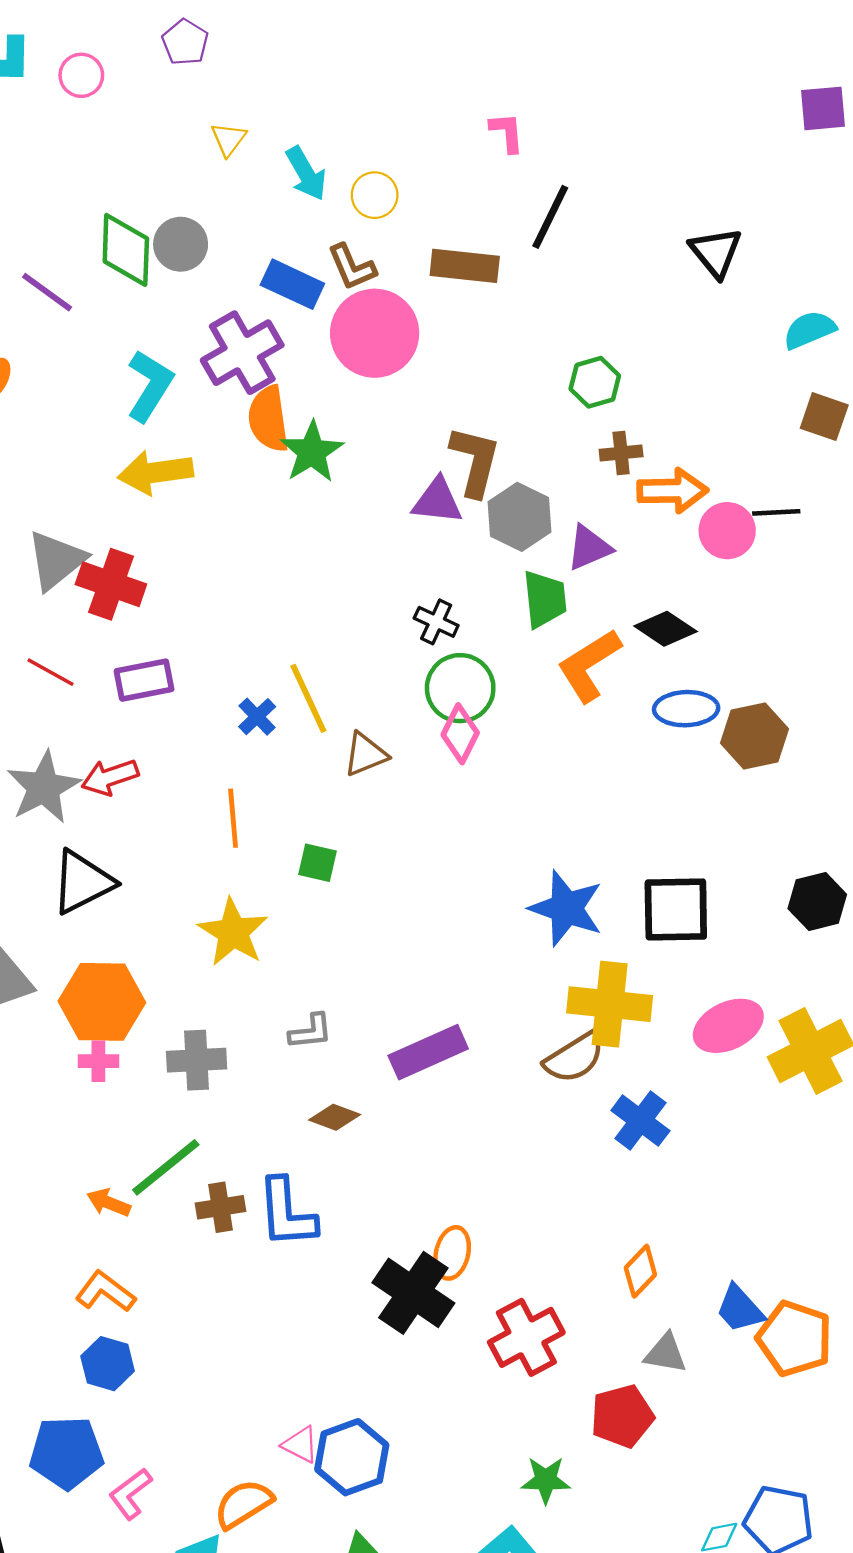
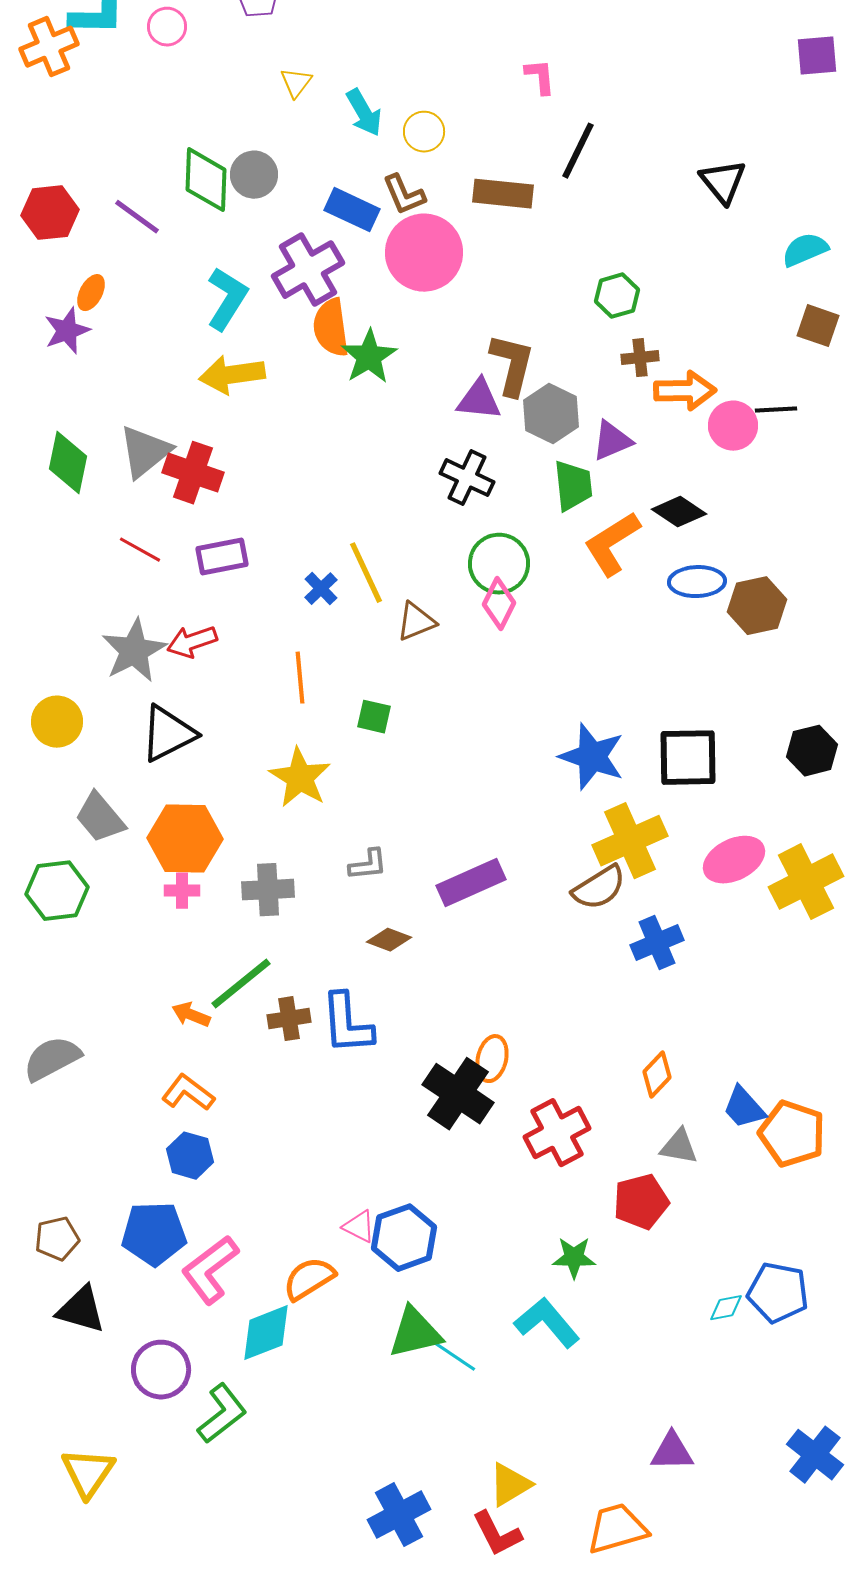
black cross: (436, 622) -> (467, 478), moved, size x1.4
yellow cross: (610, 1004) -> (630, 841), turned -30
blue cross: (640, 1121) -> (657, 943), turned 30
pink L-shape: (130, 1494) -> (210, 1270), size x1.5

